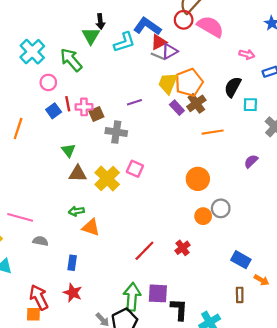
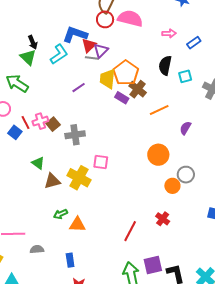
purple line: (134, 102) -> (79, 88), moved
purple semicircle: (251, 161) -> (185, 128), moved

